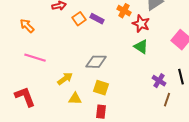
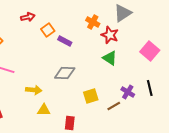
purple rectangle: (97, 19) -> (65, 41), moved
yellow arrow: (65, 79) -> (34, 90), turned 42
yellow square: (101, 88) -> (91, 96), moved, turned -35
brown line: (167, 100) -> (114, 106), moved, turned 40

